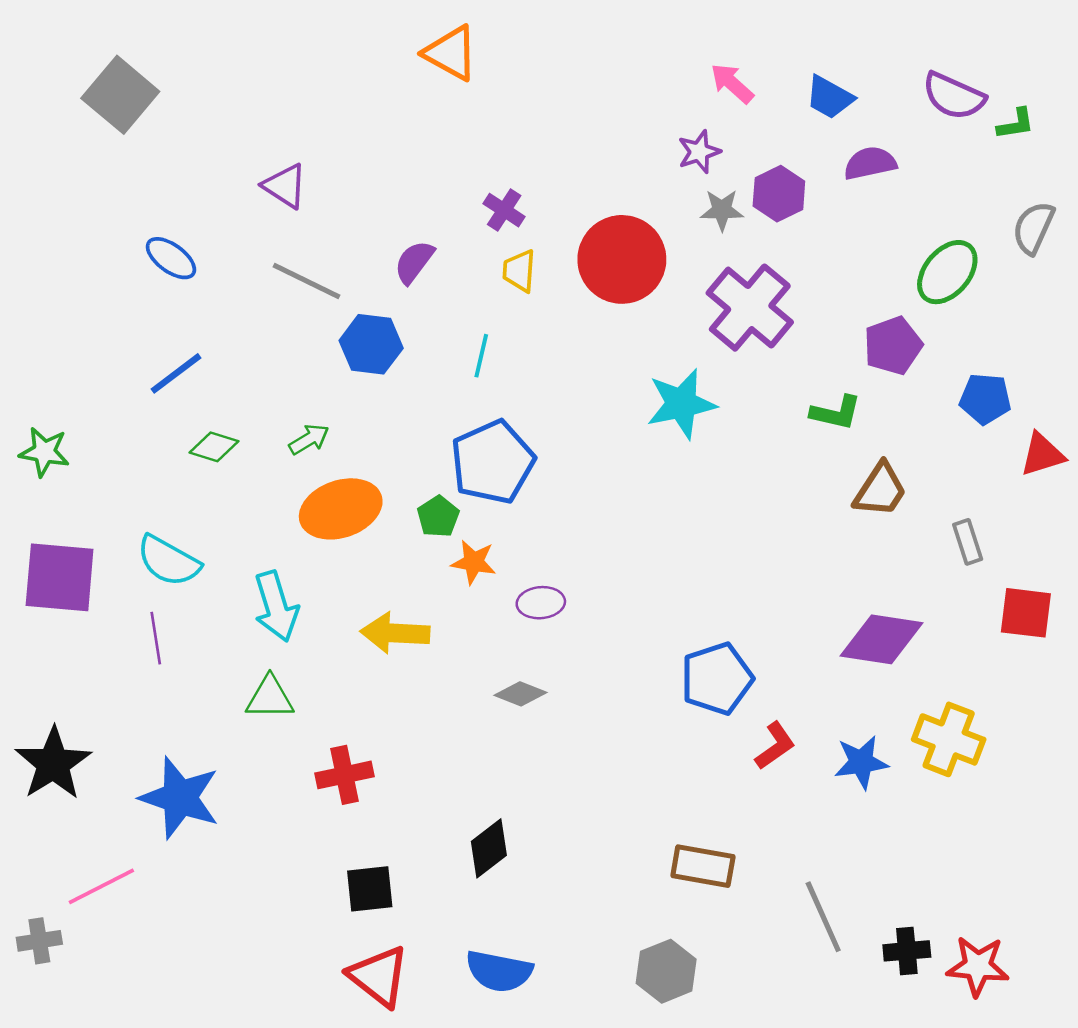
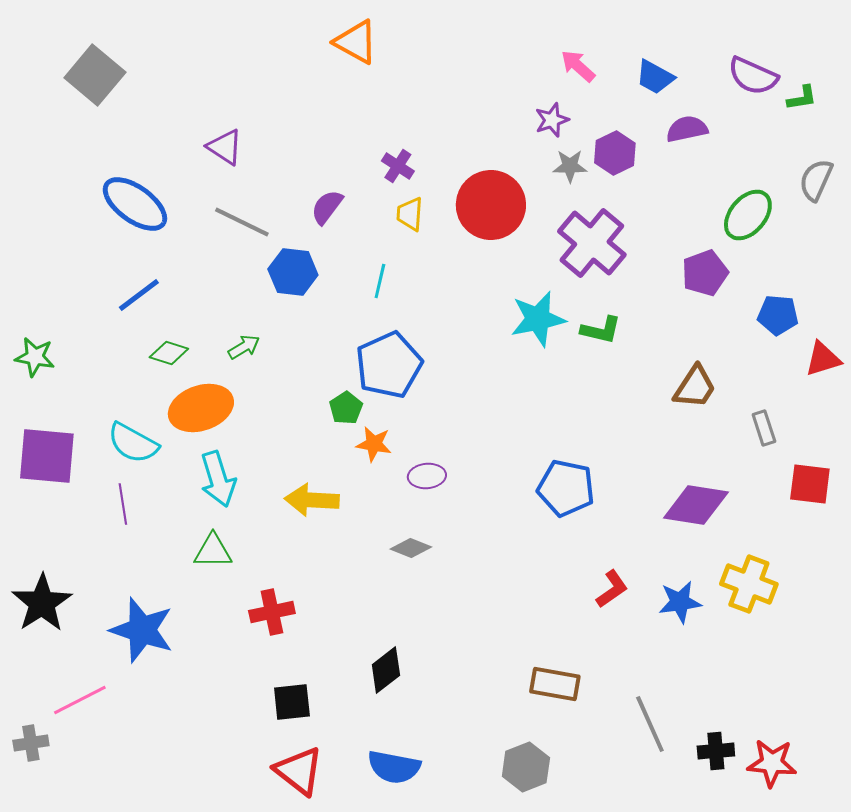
blue ellipse: (171, 258) -> (135, 204), size x1.6
green L-shape: (836, 413) -> (601, 330), moved
orange ellipse: (341, 509) -> (201, 408), moved
blue pentagon: (717, 679) -> (566, 488), moved, turned 30

